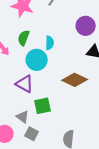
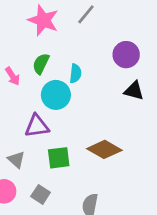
brown diamond: (75, 80) -> (104, 149), moved
purple triangle: (25, 84) -> (37, 126), turned -42
gray triangle: (23, 117) -> (16, 160), moved

